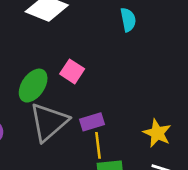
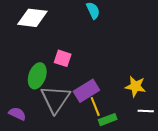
purple rectangle: (92, 122) -> (86, 91), size x1.4

